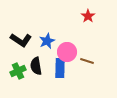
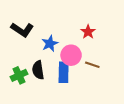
red star: (88, 16) -> (88, 32), moved
black L-shape: (21, 40) -> (22, 30), moved

